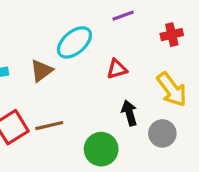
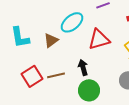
red triangle: (117, 69) -> (99, 39), size x1.6
black arrow: (129, 113) -> (83, 67), moved

